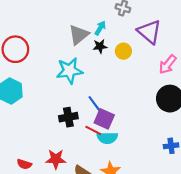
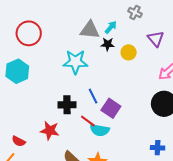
purple triangle: (149, 32) -> (156, 39), size x0.7
gray triangle: (79, 35) -> (90, 30), turned 35
purple square: (104, 119) -> (111, 108), moved
red star: (56, 159) -> (50, 131), moved

